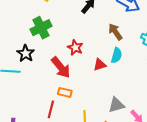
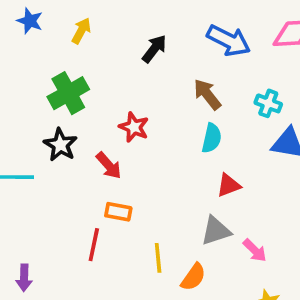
black star: (26, 53) -> (60, 145), moved
red triangle: (100, 65) -> (229, 185), moved
red arrow: (61, 67) -> (109, 166), size x0.7

